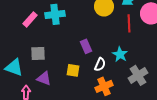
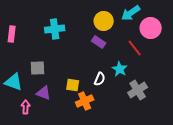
pink rectangle: (30, 19) -> (12, 34), moved, turned -35
red line: (129, 23) -> (135, 48), moved, turned -36
purple rectangle: (86, 46) -> (99, 42), moved, turned -32
orange cross: (104, 86) -> (85, 101), moved

